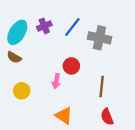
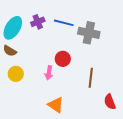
blue line: (72, 27) -> (64, 23), turned 66
yellow circle: (22, 91) -> (16, 74), moved
red semicircle: (107, 117) -> (110, 102), moved

